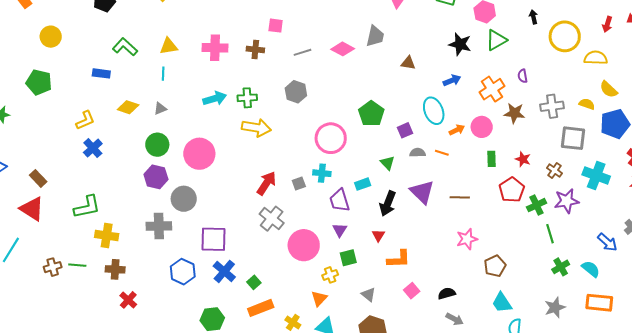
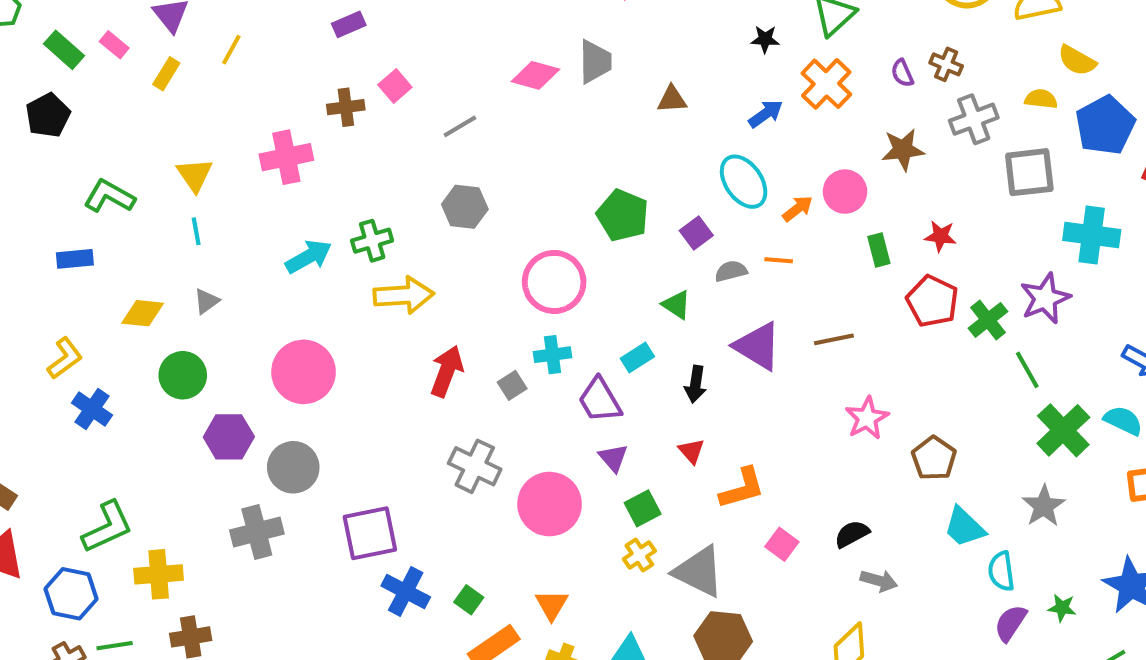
pink square: (276, 26) -> (395, 86), turned -35
black star: (460, 44) -> (765, 39), size x0.6
yellow triangle: (169, 46) -> (195, 175), turned -42
pink diamond: (343, 49) -> (535, 75), moved
brown cross: (255, 50) -> (346, 107), moved
orange cross: (492, 89) -> (826, 84), moved
green circle: (157, 145) -> (183, 375), moved
brown cross: (554, 171) -> (946, 64), moved
red arrow: (266, 183) -> (447, 371), moved
black arrow: (388, 203) -> (695, 384), size x0.7
green cross: (561, 267) -> (1063, 430), size x1.5
blue hexagon: (183, 272) -> (71, 594), moved
yellow cross: (330, 275) -> (639, 555), moved
gray triangle: (368, 295) -> (699, 572), size x1.8
orange triangle: (319, 298) -> (552, 605), moved
gray star: (555, 307) -> (1044, 506), moved

